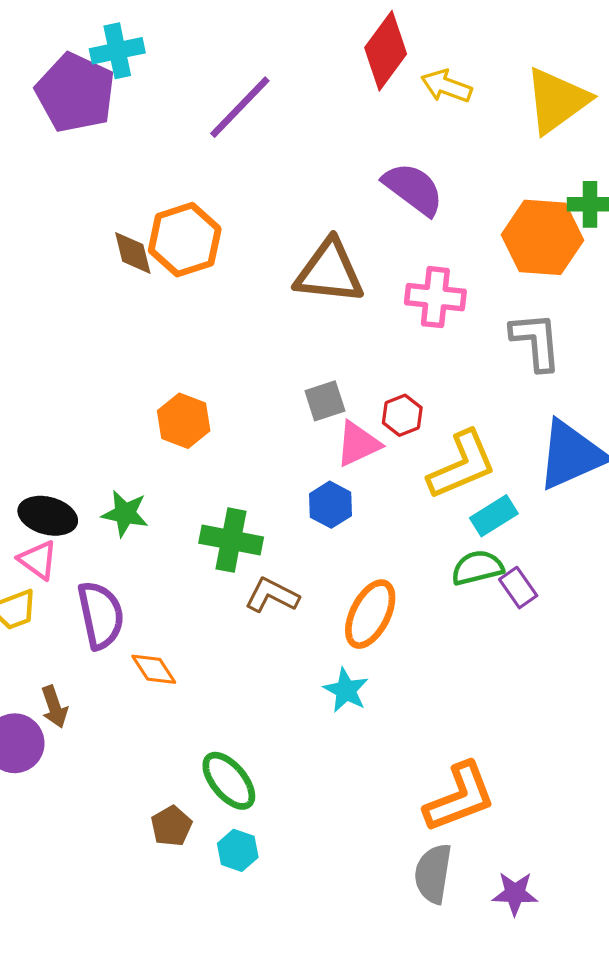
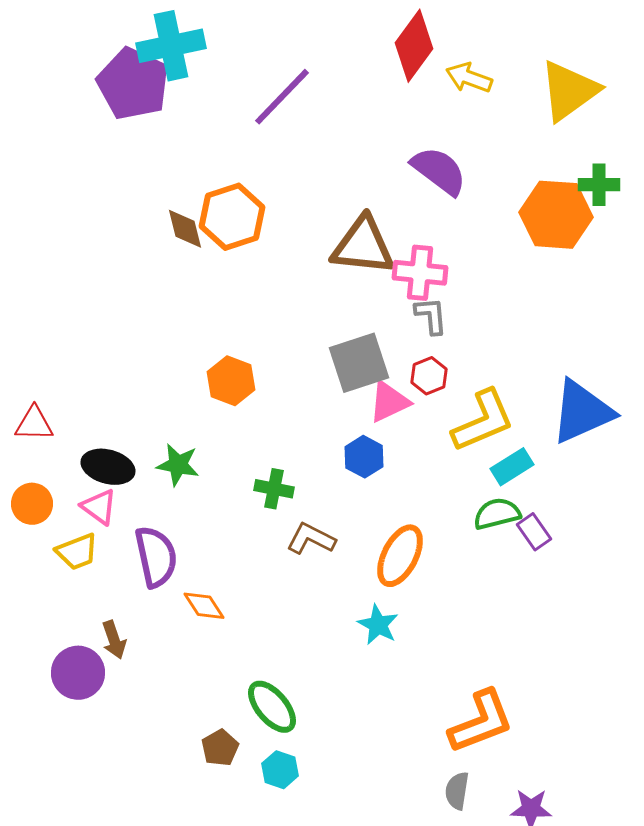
cyan cross: (117, 51) -> (171, 46), size x1.4
pink cross: (435, 297) -> (420, 273), moved
gray L-shape: (536, 341) -> (431, 316), moved, size x0.7
gray square: (325, 401) -> (359, 363), size x1.6
green cross: (231, 540) -> (274, 489), size x0.7
gray semicircle: (433, 874) -> (457, 791), size x0.7

